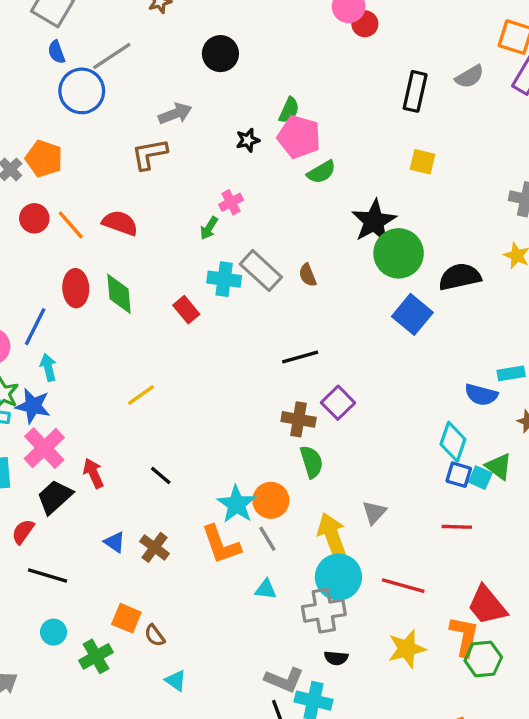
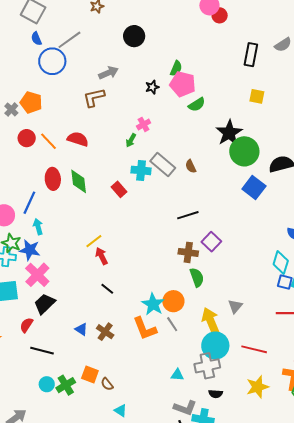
red arrow: (93, 473) -> (102, 256), moved
cyan triangle: (266, 589) -> (177, 375), moved
green cross: (96, 656) -> (66, 385), moved

